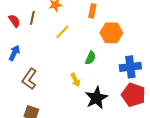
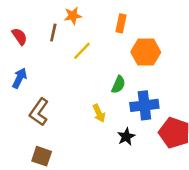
brown line: (32, 18) -> (53, 33), moved
blue cross: (130, 67) -> (144, 105), moved
black star: (96, 98) -> (126, 137), size x0.6

